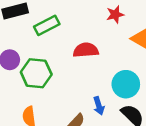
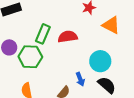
green rectangle: (47, 25) -> (43, 34), moved, turned -36

